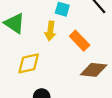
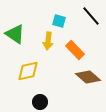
brown diamond: (94, 70) -> (88, 77), turned 35

